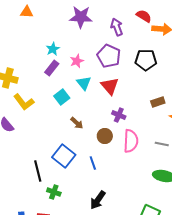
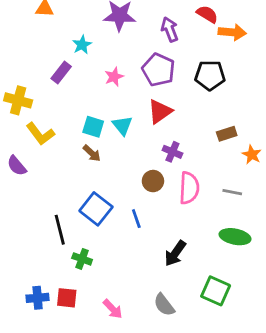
cyan star: (53, 49) -> (82, 45), moved
purple rectangle: (52, 68) -> (61, 73), moved
cyan triangle: (84, 83) -> (122, 125), moved
red triangle: (110, 86) -> (160, 111), turned 36
cyan square: (62, 97) -> (93, 127), turned -35
brown arrow: (77, 123) -> (92, 153), moved
black arrow: (98, 200) -> (175, 253), moved

